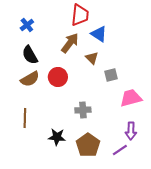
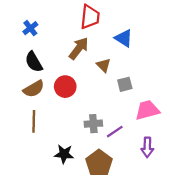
blue triangle: (99, 34) -> (124, 38), moved
brown line: (25, 118) -> (34, 121), moved
purple line: (120, 150) -> (115, 132), moved

